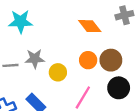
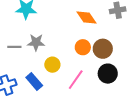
yellow circle: (58, 72) -> (52, 65), moved

